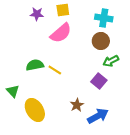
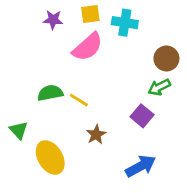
cyan cross: (104, 18) -> (125, 23), moved
brown circle: (101, 41) -> (166, 58), moved
brown star: (77, 105) -> (96, 135), moved

